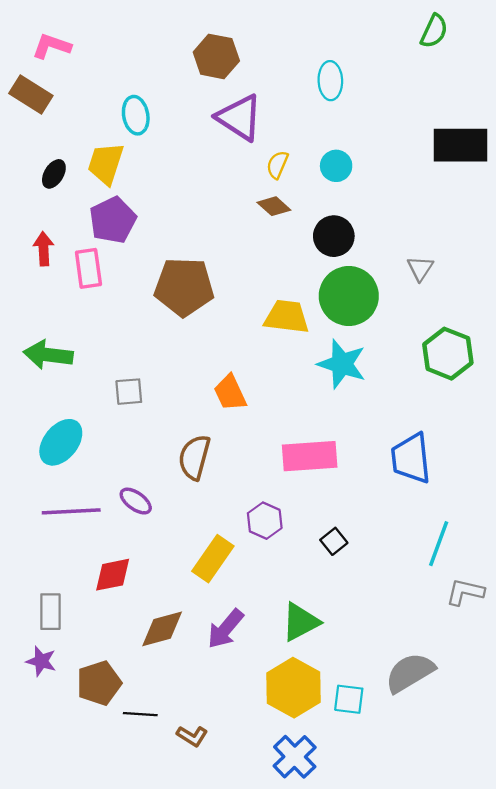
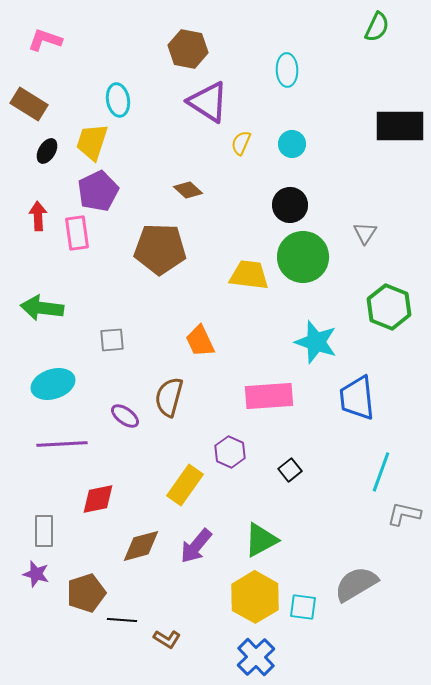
brown rectangle: (31, 94) -> (29, 104), moved
brown diamond: (274, 206) -> (188, 190), moved
cyan star: (342, 364) -> (316, 342), moved
cyan ellipse: (61, 442) -> (53, 384), turned 33
purple ellipse: (136, 501) -> (125, 416), moved

